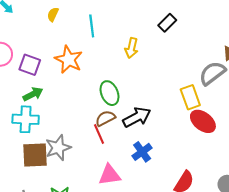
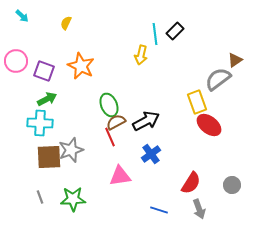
cyan line: (92, 26) -> (155, 34), moved
green ellipse: (110, 93) -> (109, 105), moved

